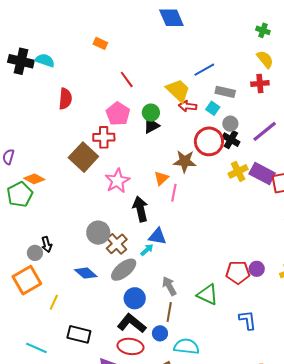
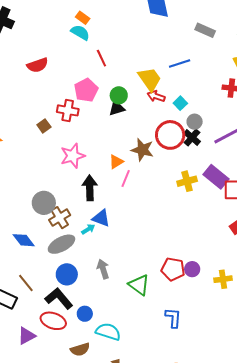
cyan semicircle: (45, 60) -> (80, 32), moved
gray rectangle: (225, 92) -> (205, 30), moved
red semicircle: (65, 99) -> (37, 65), turned 55
brown square: (83, 157) -> (44, 126), size x0.5
yellow cross: (238, 171) -> (187, 181), moved
brown line: (169, 312) -> (26, 283), moved, turned -60

